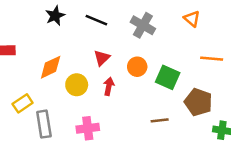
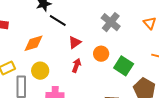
black line: (96, 20) -> (58, 20), moved
yellow circle: (77, 85) -> (40, 71), moved

